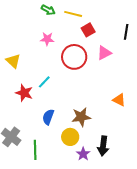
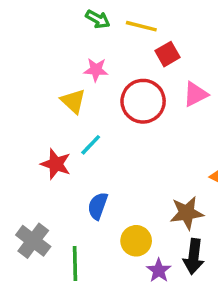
yellow triangle: (13, 61) -> (73, 101), moved
brown star: (81, 117) -> (187, 213), moved

